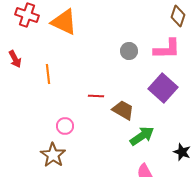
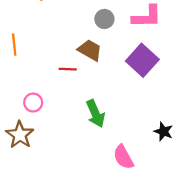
brown trapezoid: (123, 110) -> (90, 50), moved
green arrow: (142, 136) -> (96, 114), moved, turned 100

